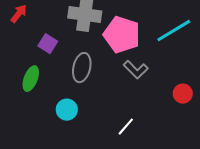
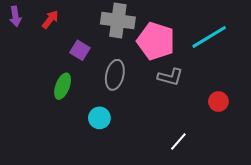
gray L-shape: (136, 70) -> (170, 77), turned -30
white line: (126, 127) -> (178, 141), moved

